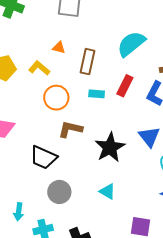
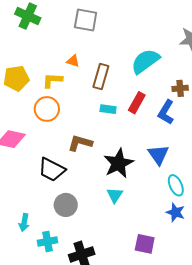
yellow L-shape: (39, 68) -> (52, 80), turned -40
orange circle: (56, 98) -> (47, 109), moved
cyan triangle: (108, 191) -> (115, 195), moved, turned 30

